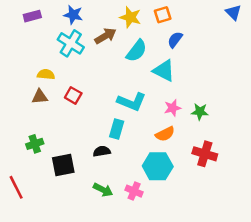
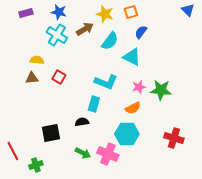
green star: (200, 112) -> (161, 90), size x1.5
green cross: (35, 144) -> (36, 165), moved
red cross: (205, 154) -> (174, 138), moved
pink cross: (134, 191) -> (108, 154), size x1.5

